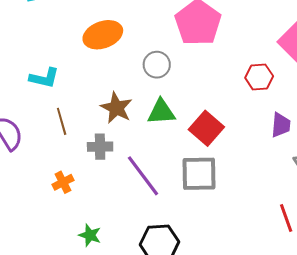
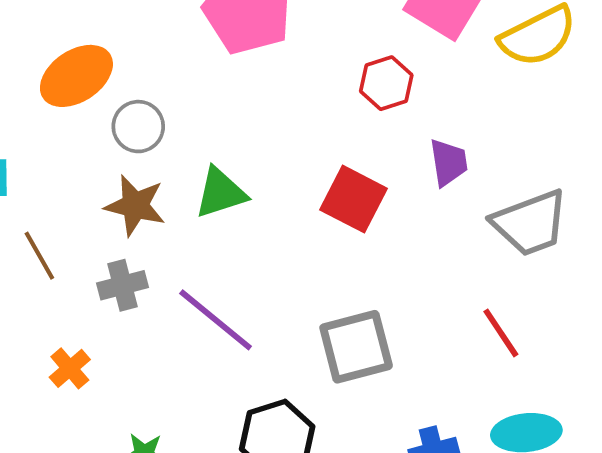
gray circle: (157, 65) -> (138, 127), moved
red square: (206, 128) -> (354, 199), moved
gray square: (199, 174) -> (356, 347), moved

